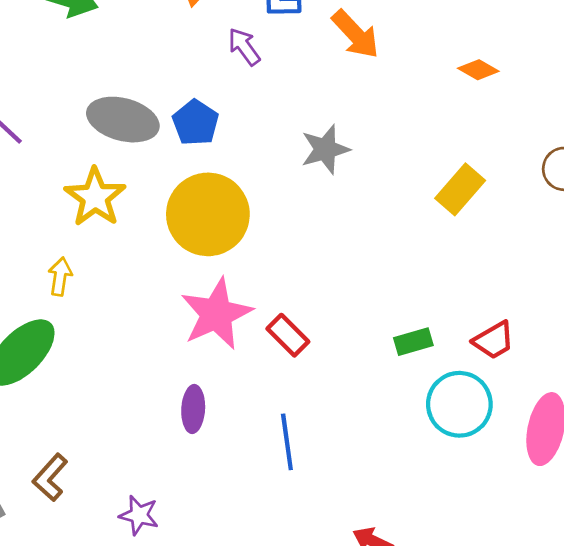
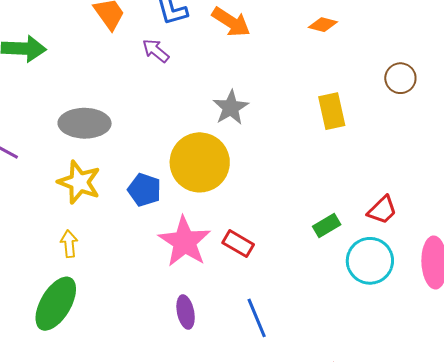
blue pentagon: (195, 123) -> (144, 190), moved
yellow rectangle: (460, 189) -> (332, 111), turned -39
yellow circle: (208, 214) -> (200, 162), moved

